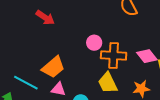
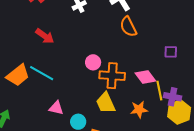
orange trapezoid: (53, 67) -> (18, 75), moved
cyan line: (26, 83) -> (42, 73), moved

